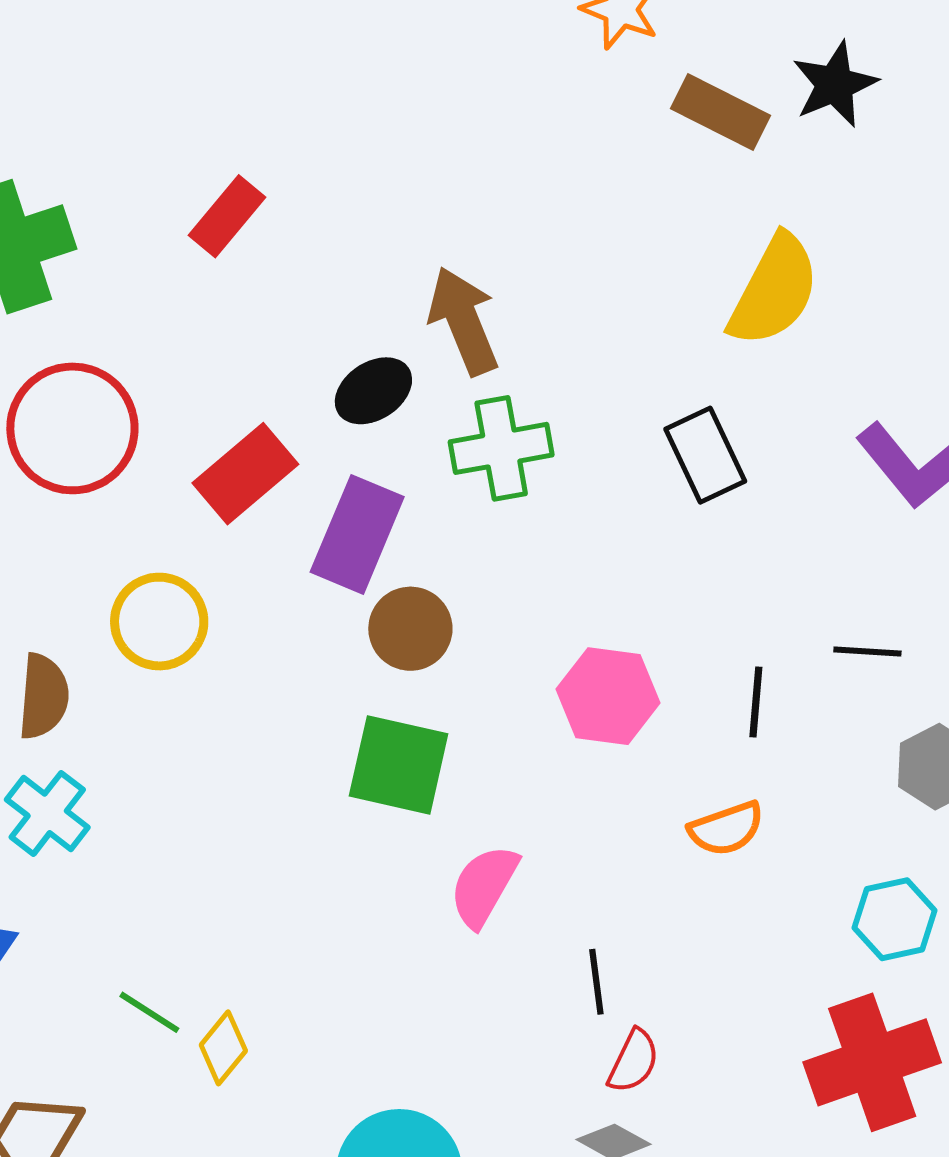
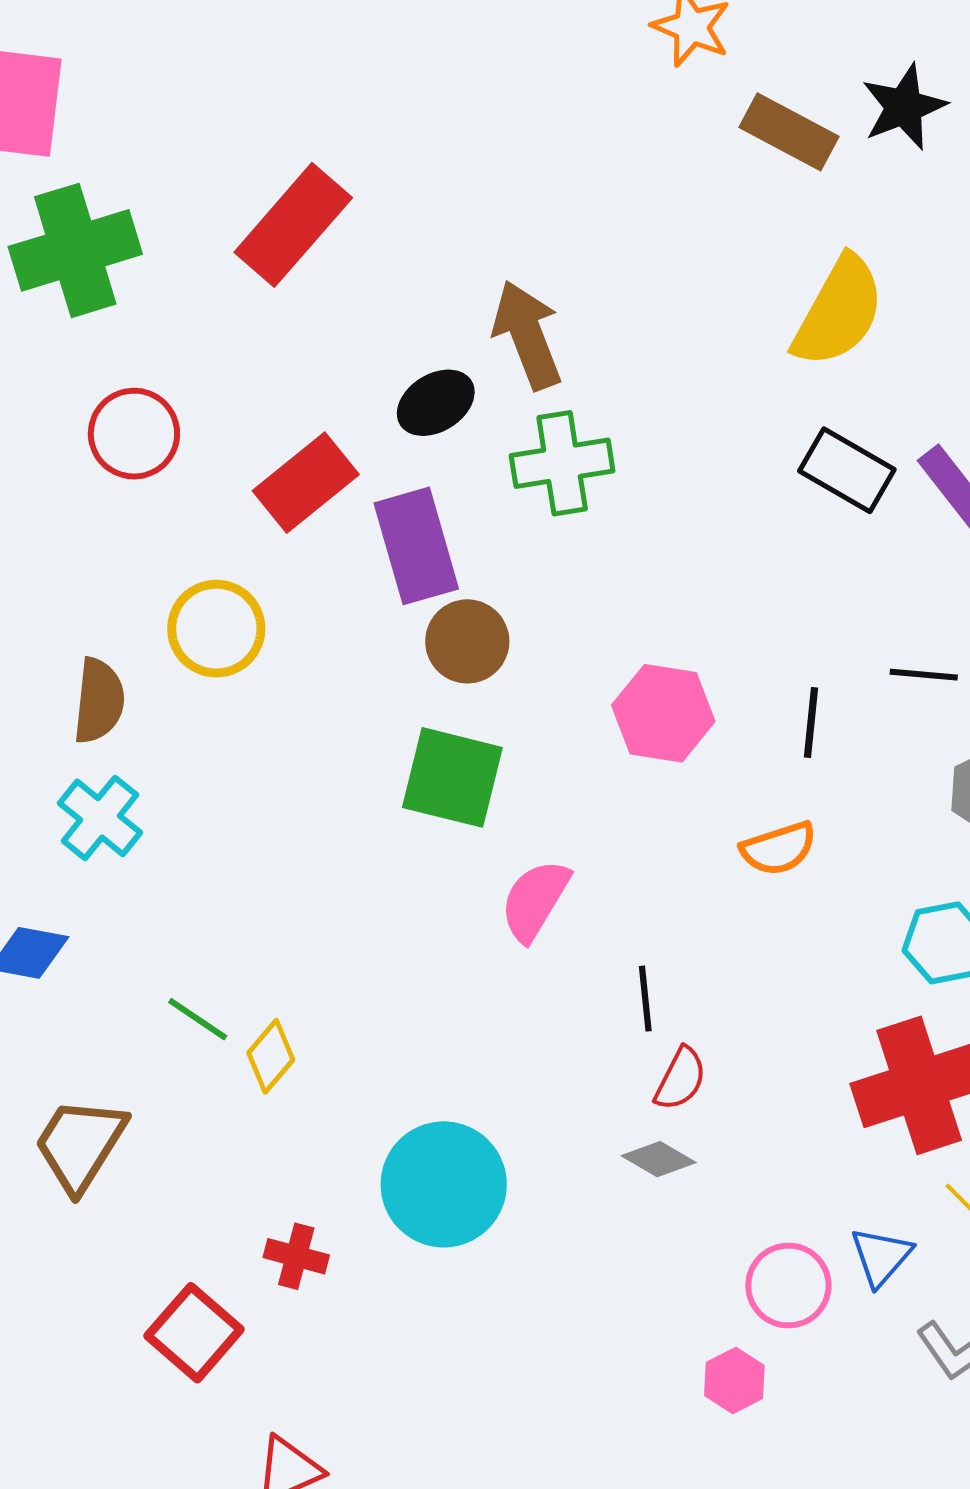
red rectangle: (227, 216) -> (293, 225), size x1.5
red circle: (72, 428) -> (134, 434), size x0.7
black rectangle: (705, 455) -> (847, 470), moved, turned -36
purple rectangle: (357, 534) -> (416, 546), turned -40

